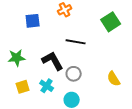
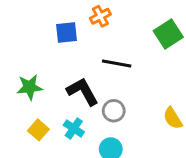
blue square: (33, 21) -> (66, 32), moved
yellow square: (23, 87) -> (38, 130), turned -32

